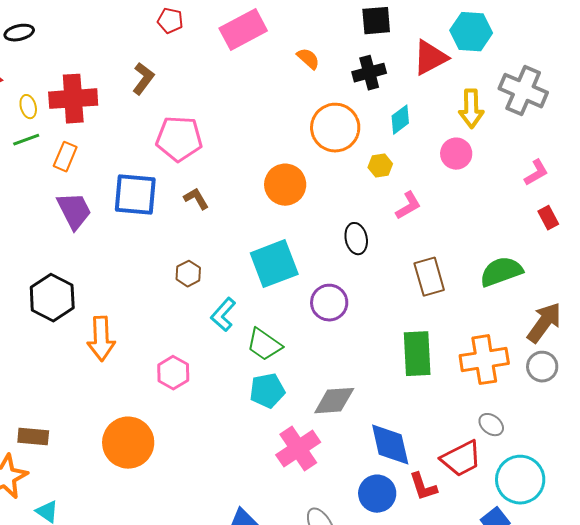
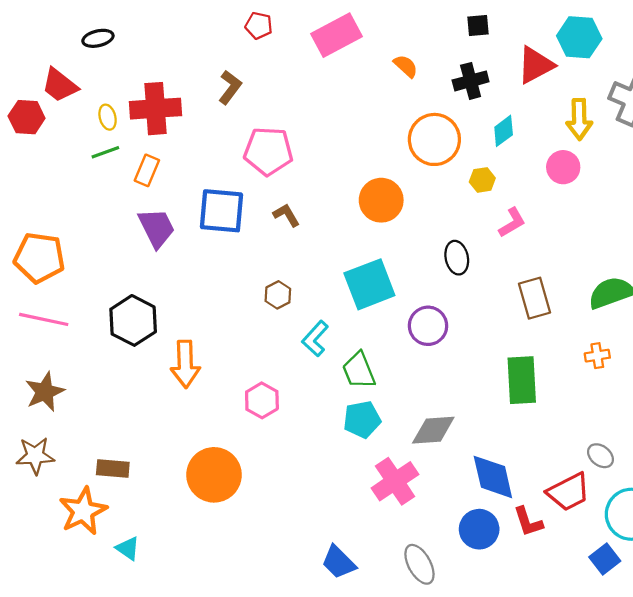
black square: (376, 21) -> (478, 26), size x0.7
green trapezoid: (264, 345) -> (359, 371), turned 33
orange cross: (484, 360) -> (597, 356), moved, size x0.5

